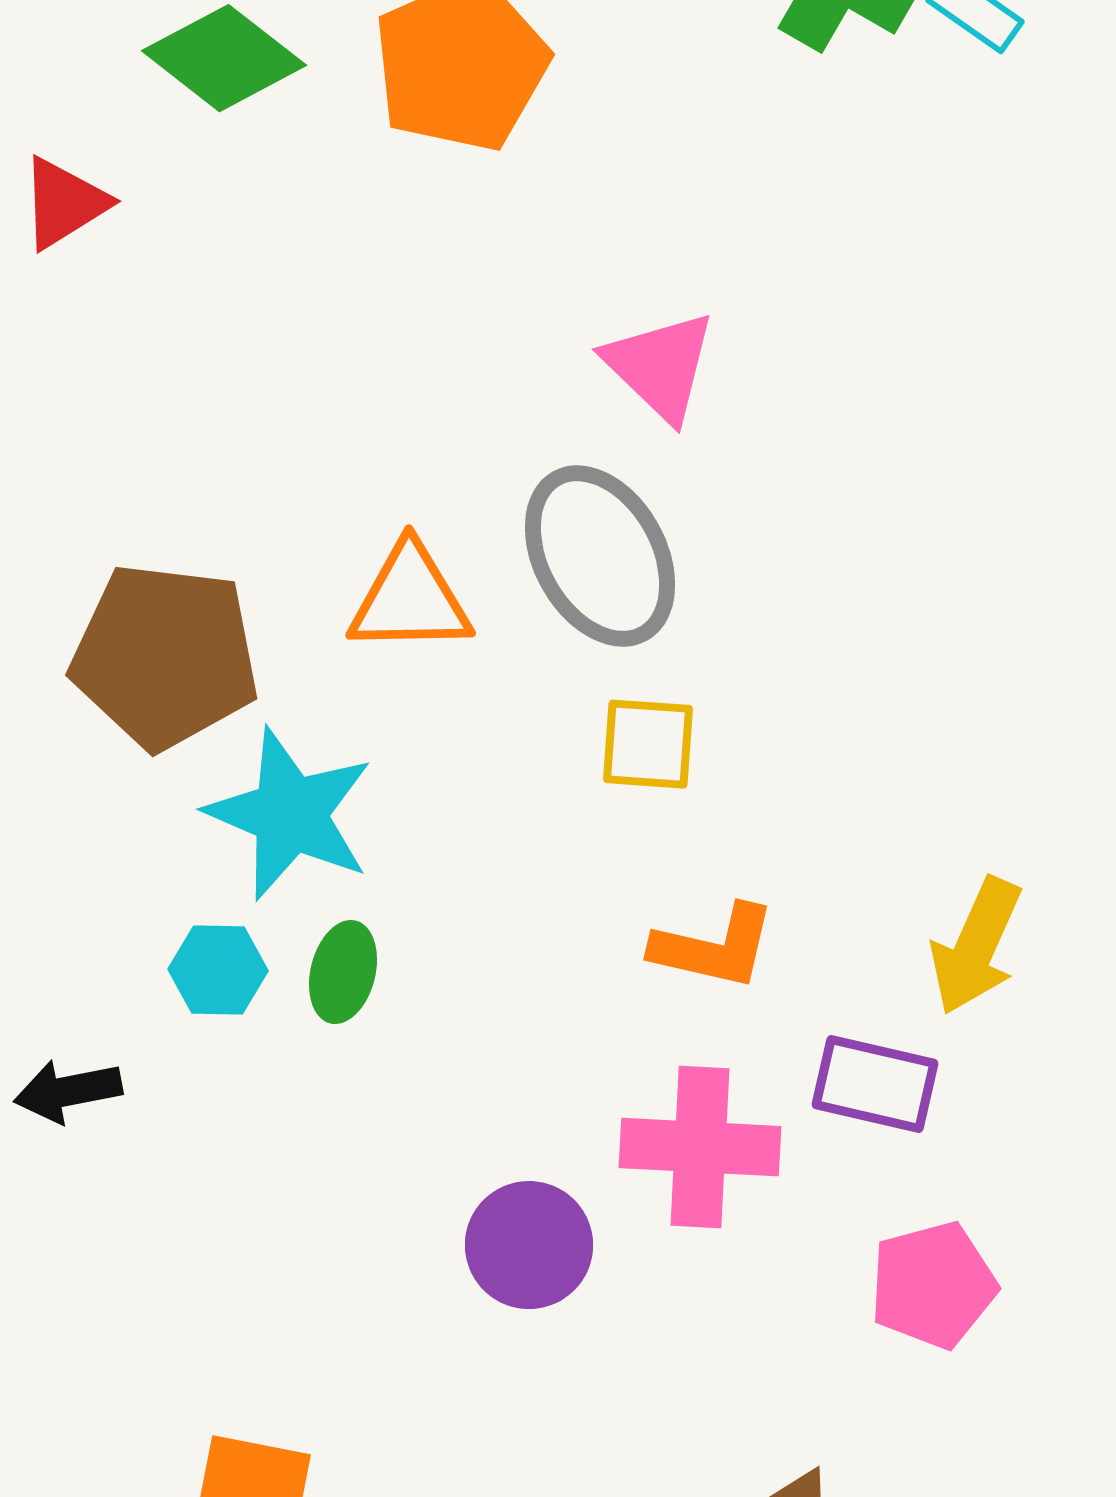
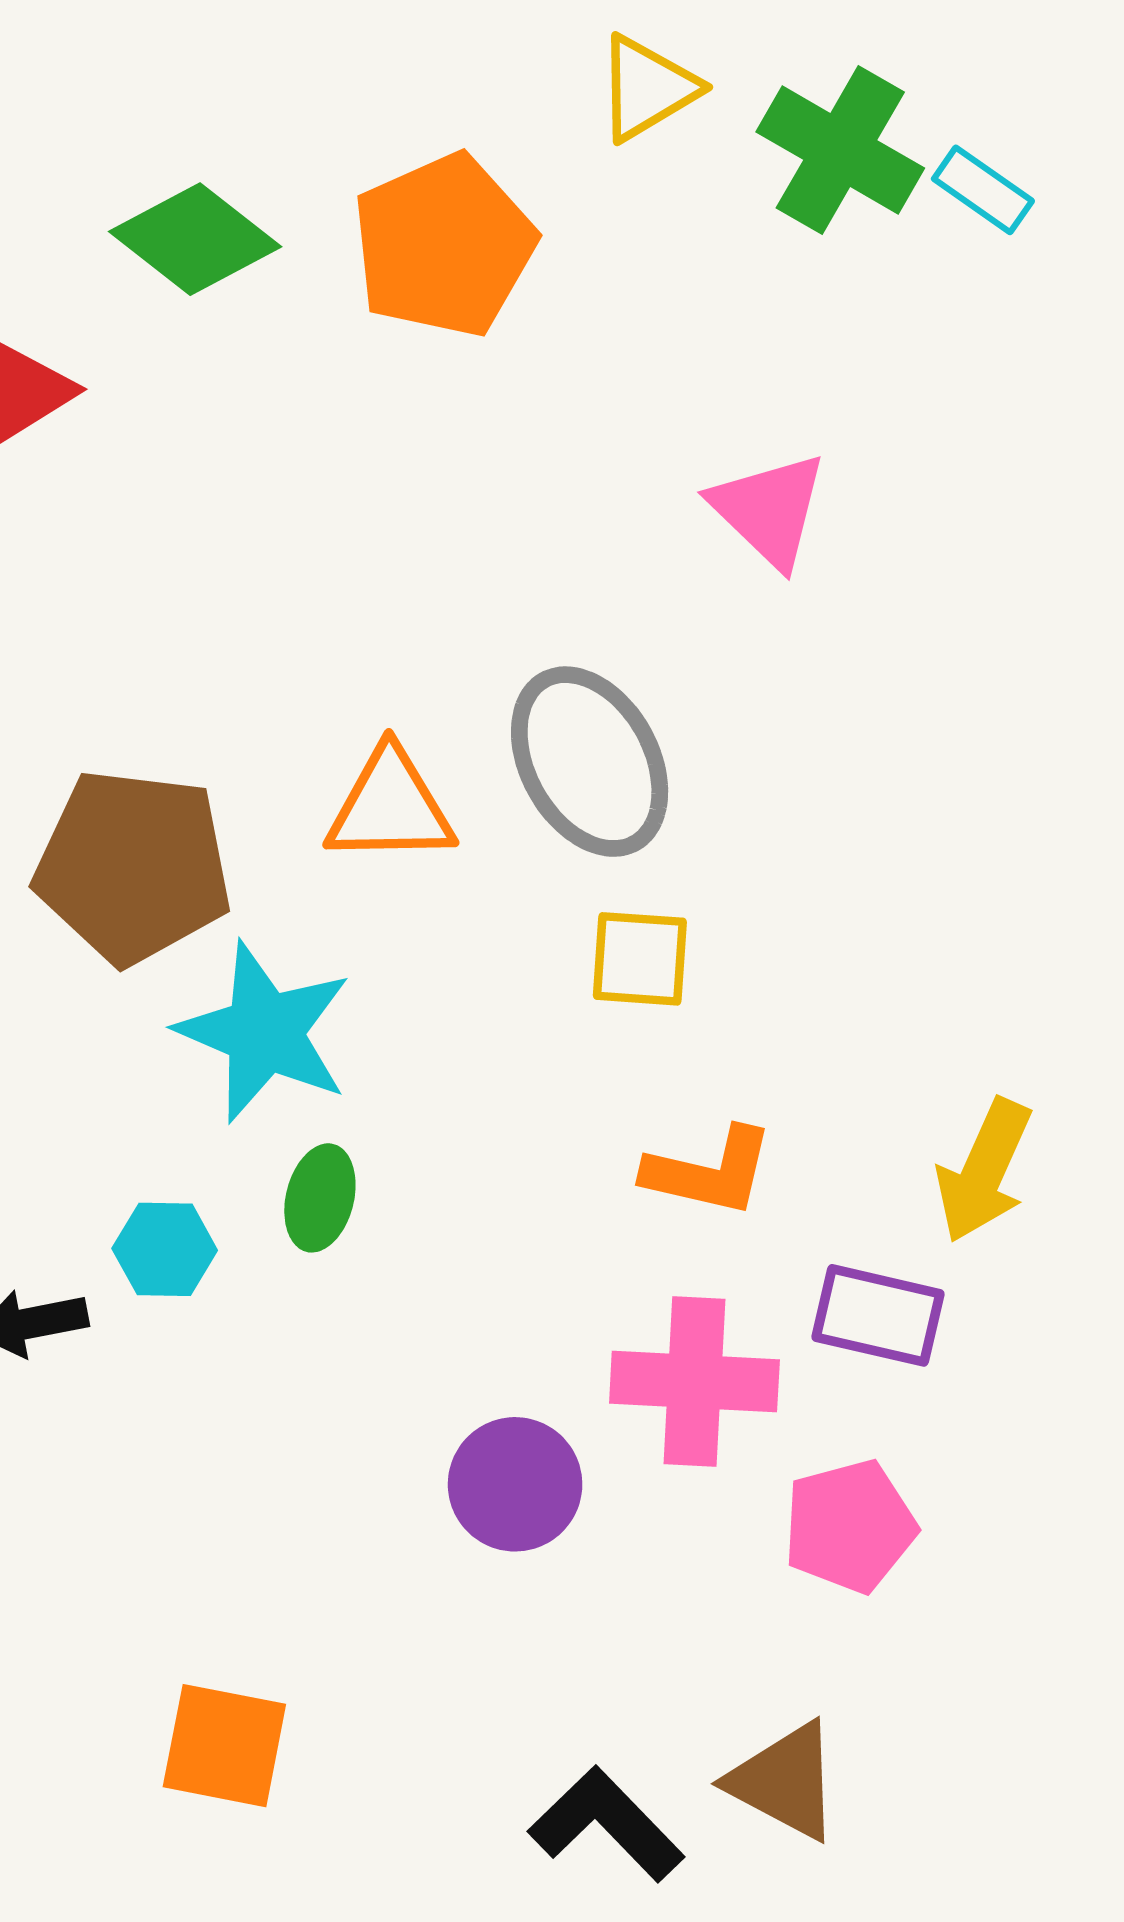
pink triangle: (660, 366) -> (769, 510), moved
cyan hexagon: (218, 970) -> (165, 1249), moved
pink pentagon: (933, 1285) -> (850, 1526), moved

